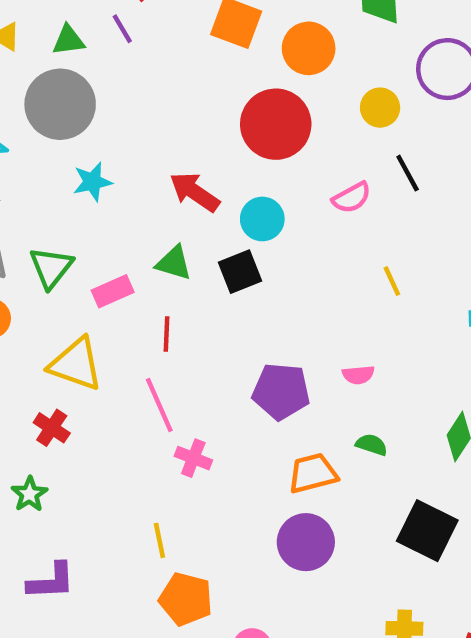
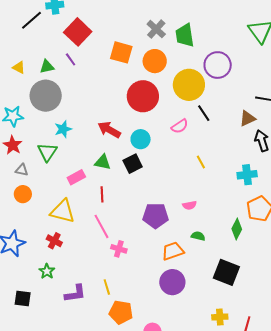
yellow circle: (380, 108) -> (189, 85), size x1.8
green triangle: (51, 268) -> (47, 152), moved
purple L-shape: (51, 581) -> (75, 294), moved

